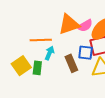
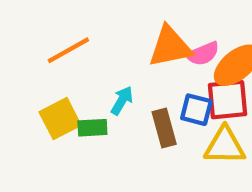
orange line: (41, 40) -> (68, 50), moved, turned -35
green rectangle: (37, 68) -> (92, 128), turned 72

